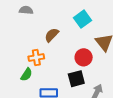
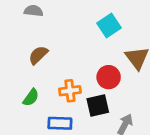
brown semicircle: (52, 35) -> (38, 55), moved
orange cross: (36, 58) -> (70, 91), moved

